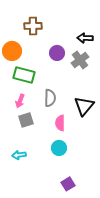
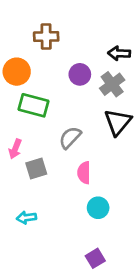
gray semicircle: (50, 98) -> (70, 138), turned -138
pink arrow: (20, 101) -> (15, 149), moved
black triangle: (84, 106) -> (118, 122), moved
cyan circle: (59, 148) -> (98, 208), moved

